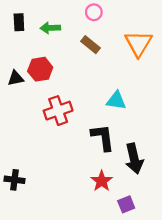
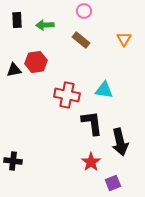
orange triangle: (139, 44) -> (124, 39), size x0.6
red cross: (58, 111) -> (67, 95), moved, turned 30

